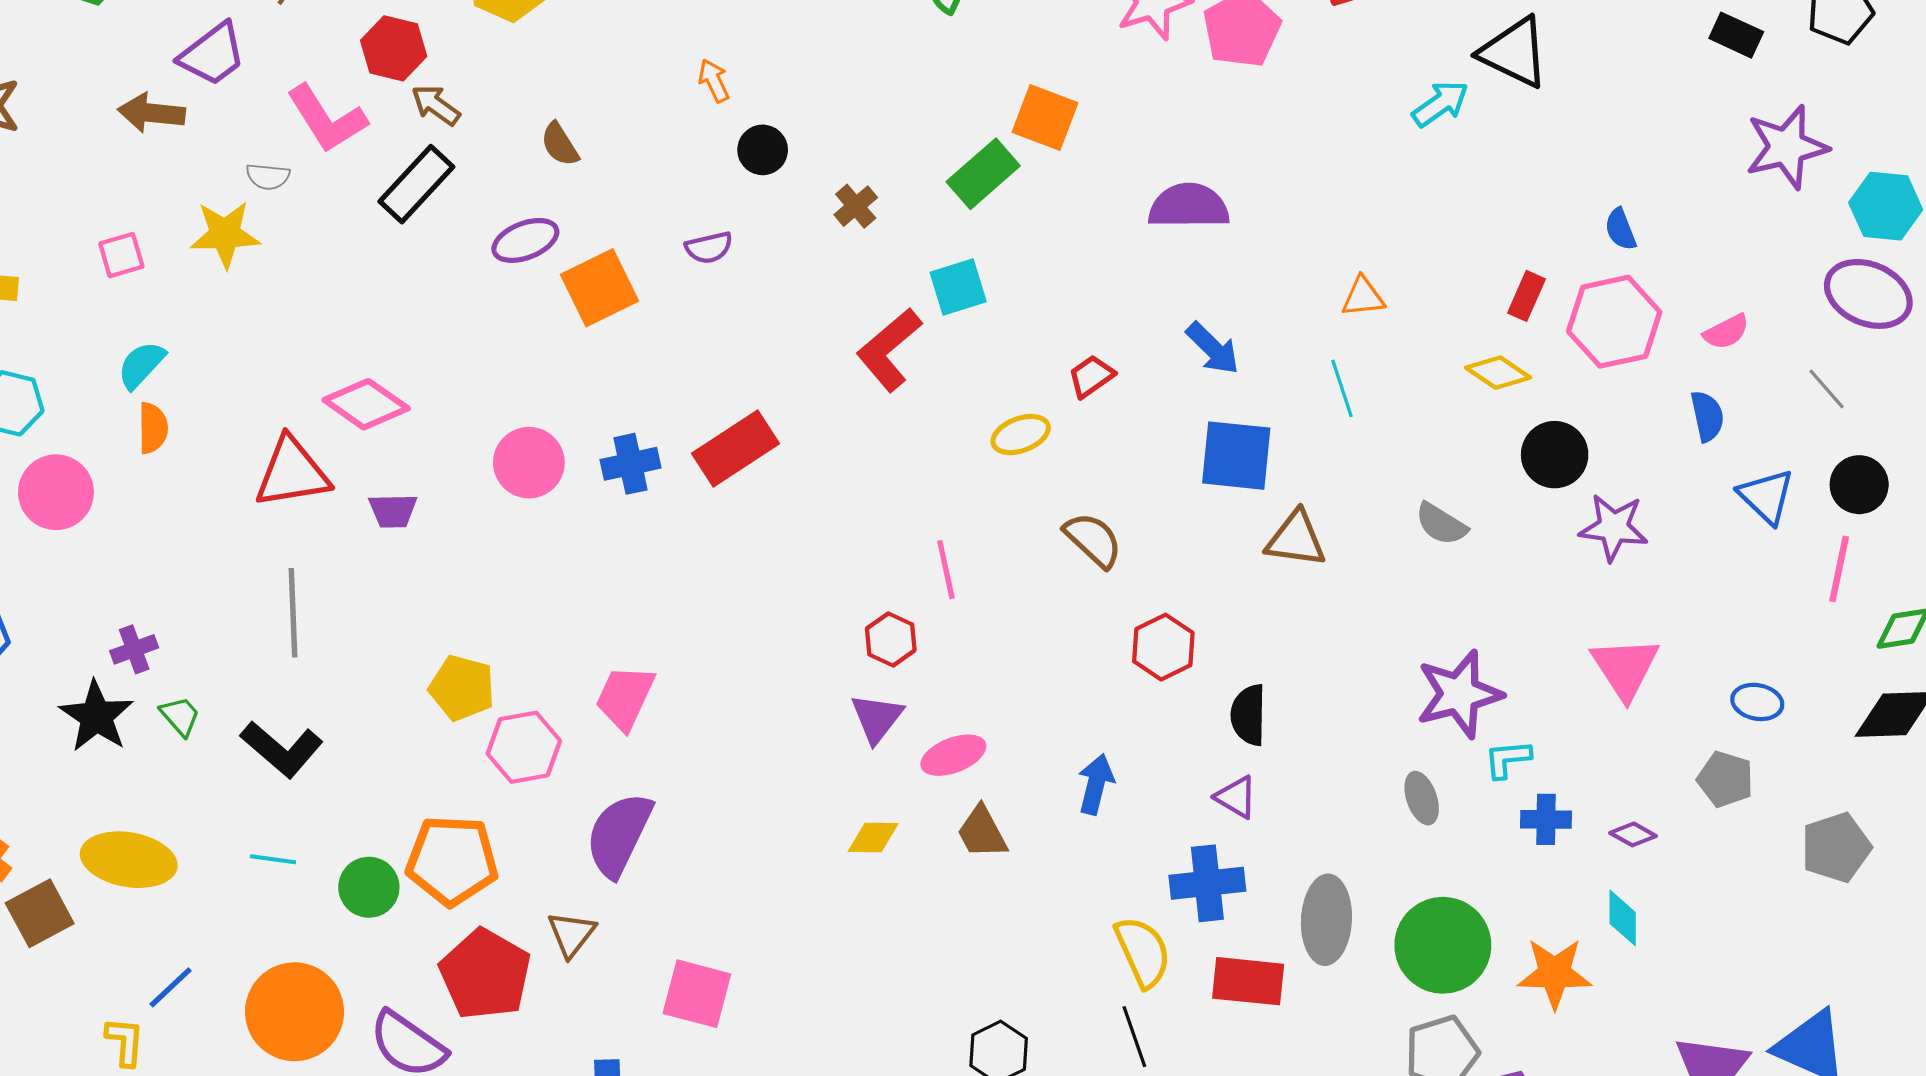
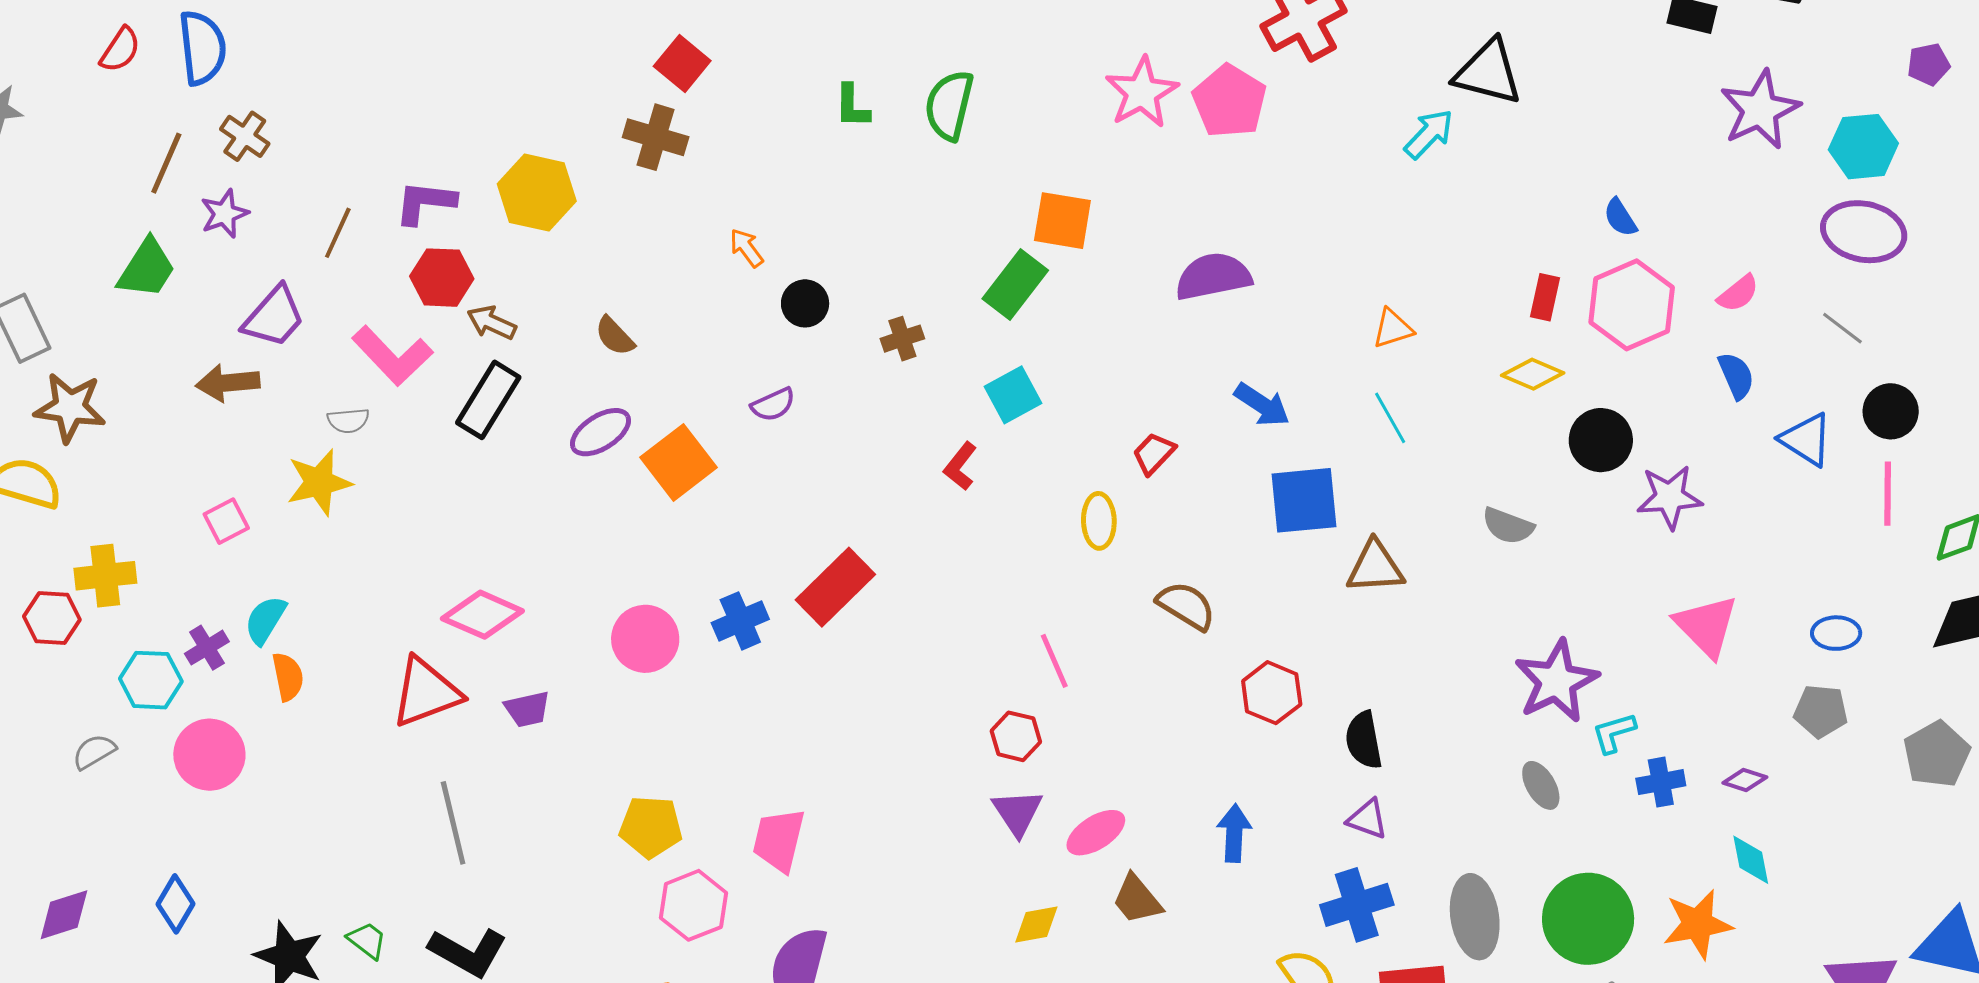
brown cross: (856, 206) -> (902, 339), turned 33
red L-shape: (889, 350) -> (960, 466), size x0.6
yellow ellipse: (1021, 435) -> (1099, 521), turned -60
purple cross: (134, 649) -> (207, 648), moved
yellow pentagon: (462, 688) -> (651, 827), moved

